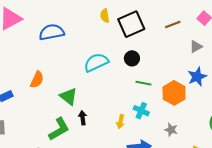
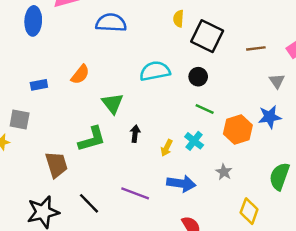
black square: (131, 24) -> (207, 36), turned 36
gray triangle: (196, 47) -> (277, 81), turned -48
black arrow: (83, 118) -> (135, 134), moved

